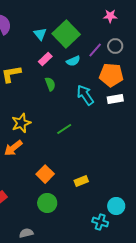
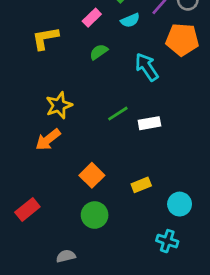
green semicircle: (50, 84) -> (99, 52), turned -104
white rectangle: (115, 99) -> (149, 123), moved
cyan circle: (116, 206) -> (180, 204), moved

